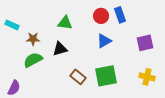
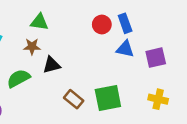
green triangle: (65, 23) -> (39, 22), moved
brown star: (33, 39) -> (32, 47), moved
blue triangle: (104, 41) -> (125, 49), moved, turned 42

